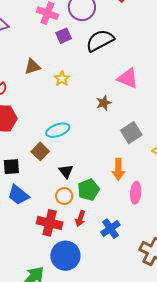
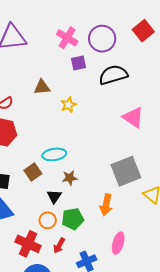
brown star: (104, 103) -> (70, 178), moved
gray square: (131, 133) -> (126, 171), size x1.4
pink ellipse: (136, 193) -> (118, 243), moved

